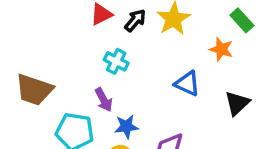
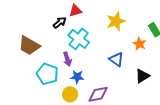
black arrow: (135, 20) -> (60, 23), moved
cyan cross: (116, 61) -> (79, 39), size x1.5

